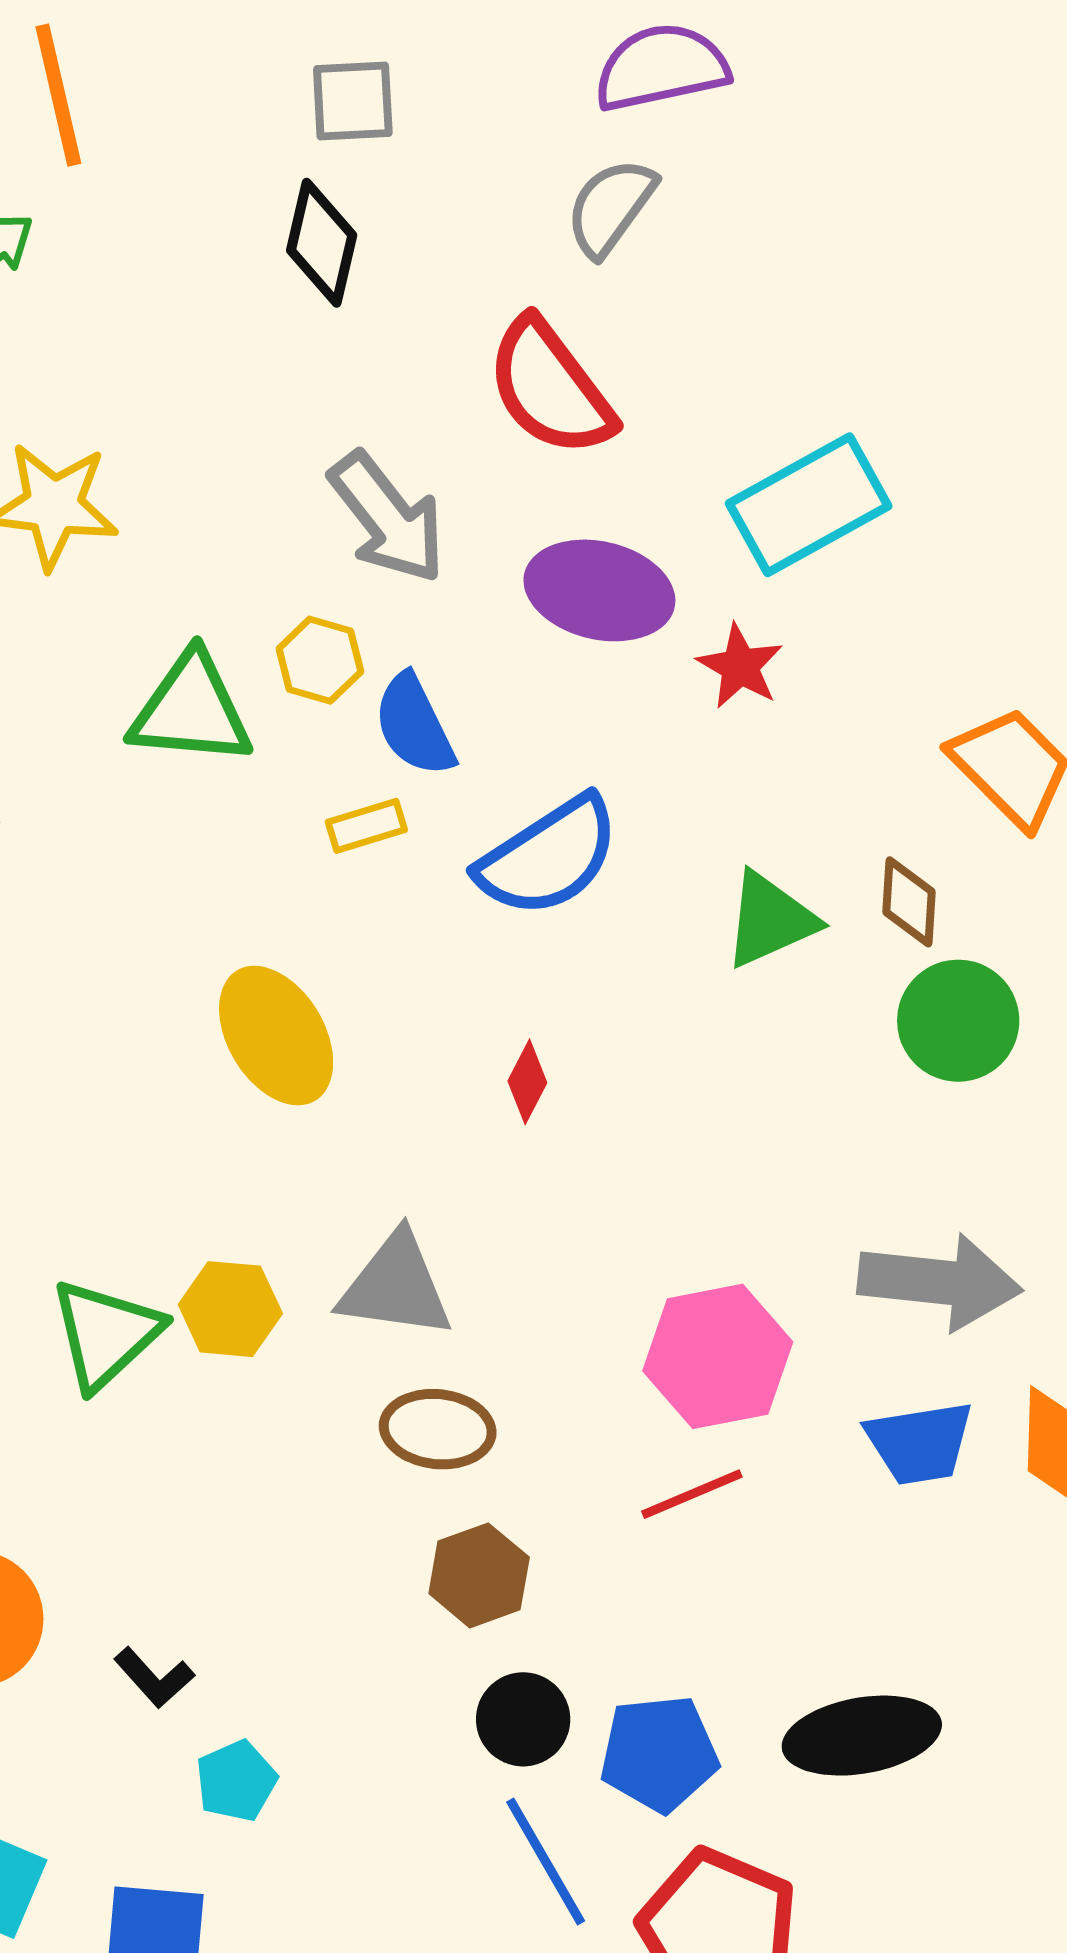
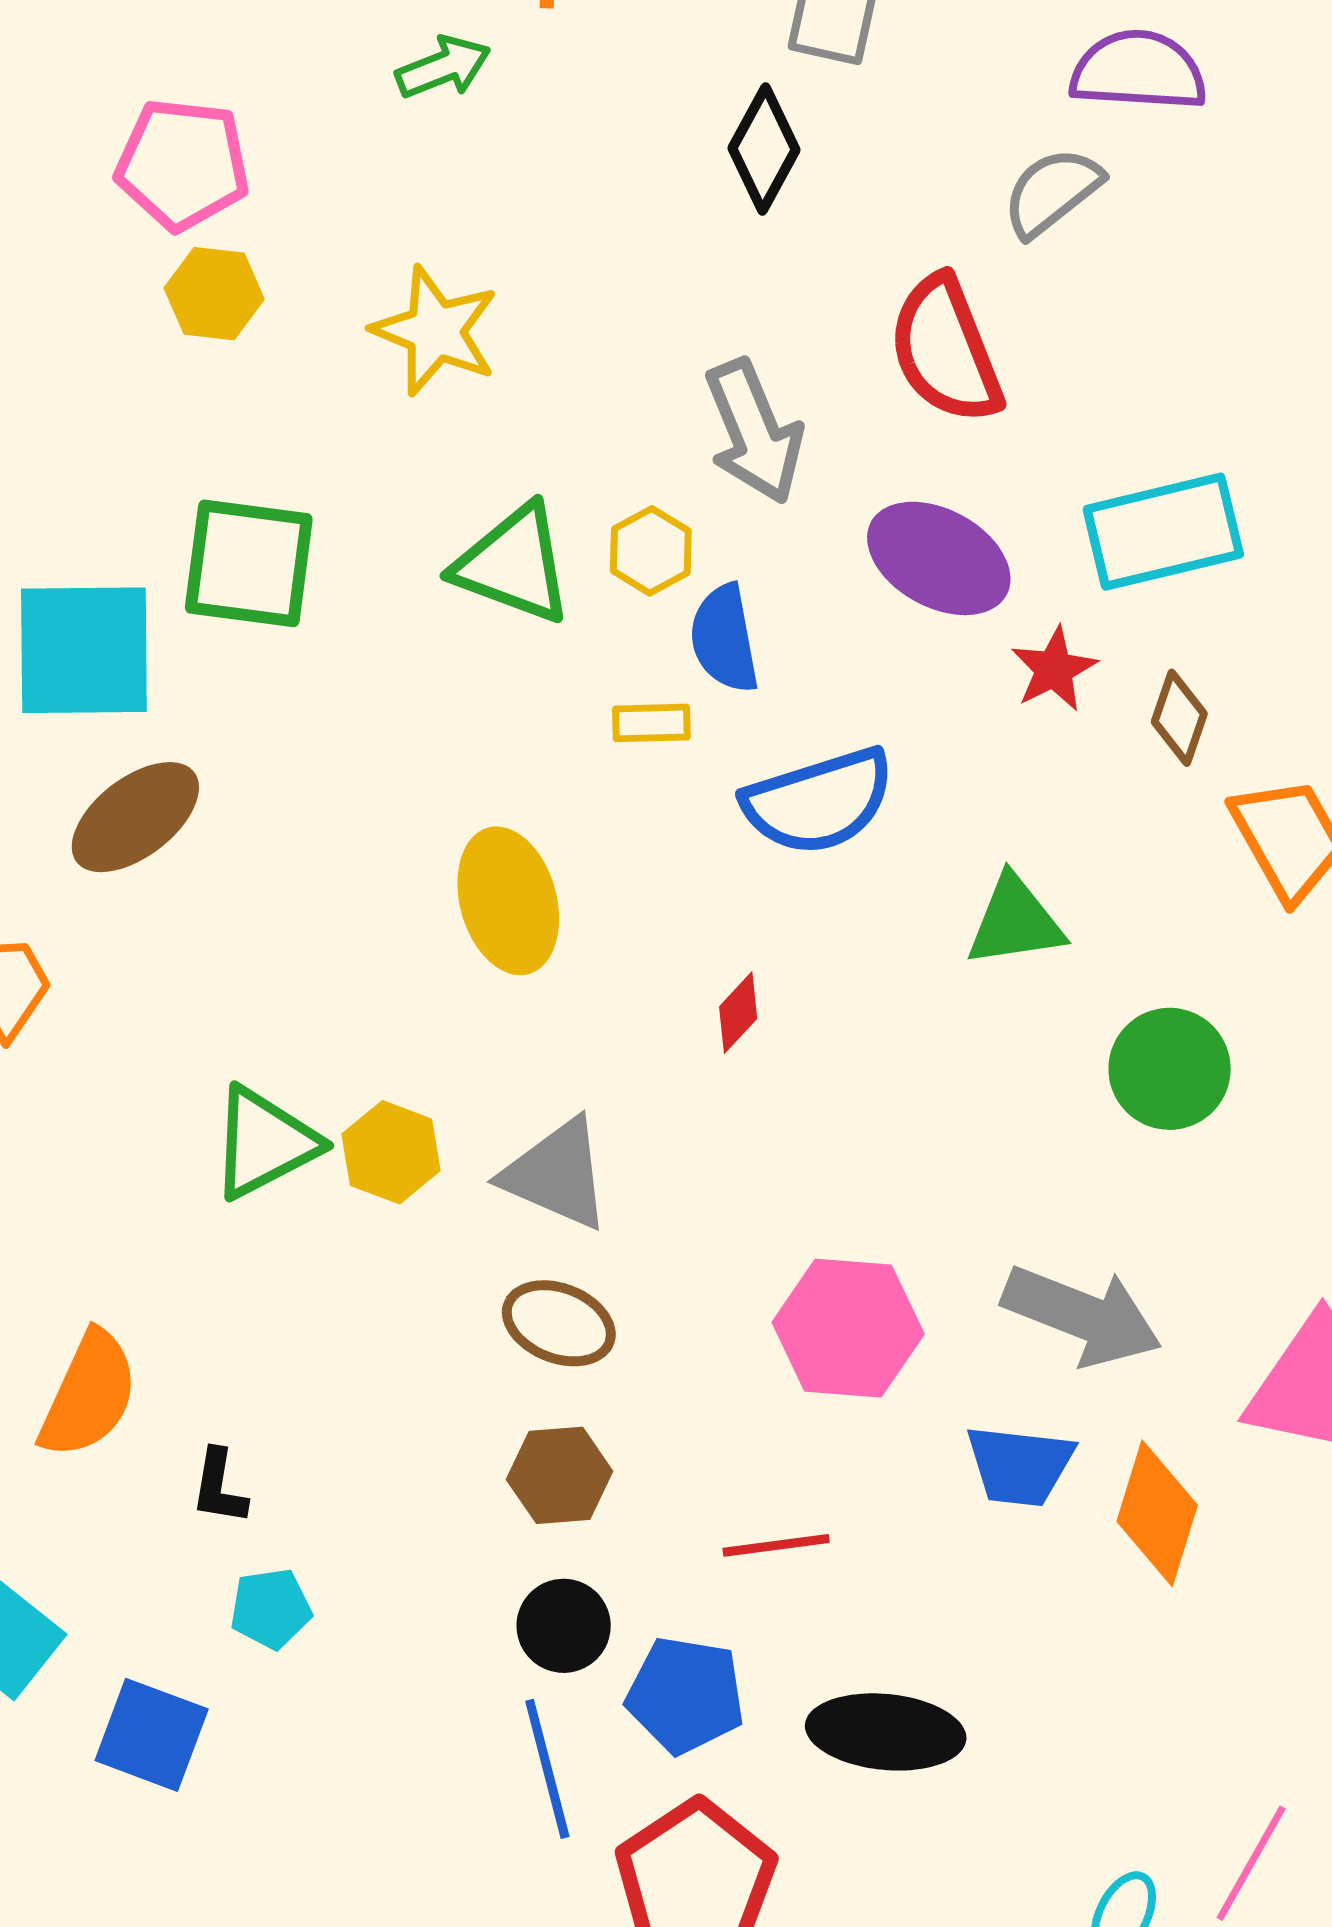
brown diamond: (909, 902) -> (1179, 718), moved
red line: (692, 1494) -> (776, 1545), moved
black L-shape: (154, 1678) -> (219, 1487), turned 36

